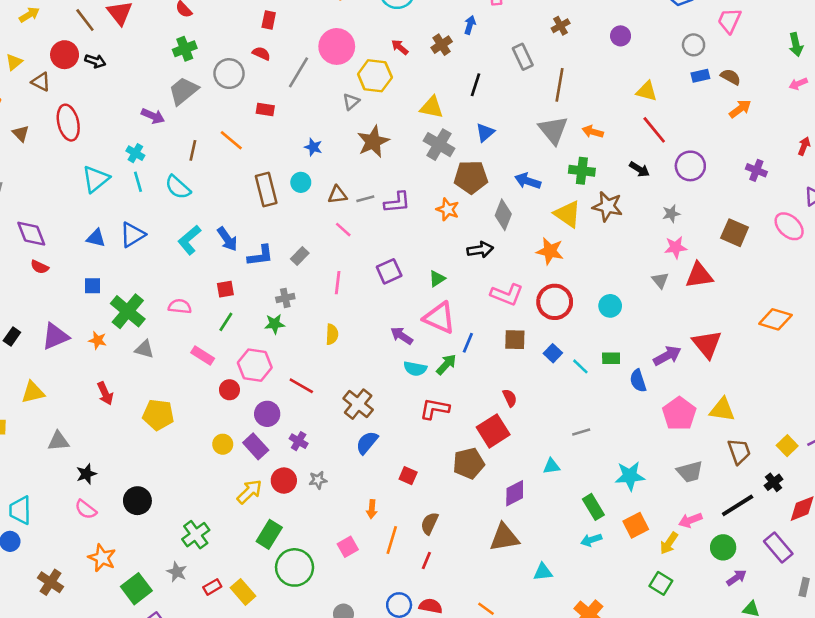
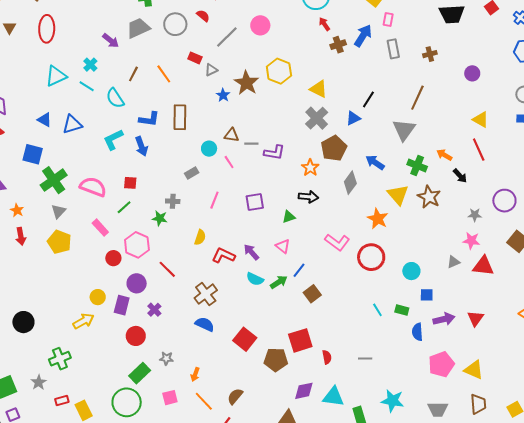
blue arrow: (470, 25) -> (363, 36), size x1.6
pink circle: (337, 46) -> (260, 25), size x0.7
red arrow: (400, 47) -> (324, 24), moved
gray rectangle: (523, 57) -> (393, 49), moved
yellow hexagon: (375, 76) -> (279, 71), moved
black line: (475, 85) -> (368, 99), moved
gray triangle: (351, 102) -> (211, 70), moved
orange arrow: (593, 132) -> (444, 155), moved
brown star: (373, 142) -> (247, 83), moved, turned -30
purple circle: (690, 166) -> (504, 201), moved
brown pentagon: (471, 177) -> (334, 148), turned 30
cyan line: (138, 182) -> (87, 86), turned -56
cyan circle: (301, 182) -> (209, 149), moved
black arrow: (480, 250) -> (308, 197), moved
blue L-shape: (260, 256) -> (149, 119), moved
gray triangle: (660, 280) -> (454, 262), turned 32
blue square: (93, 286) -> (33, 154), size x1.5
pink semicircle: (180, 306) -> (93, 187), size x1.5
pink triangle: (439, 318) -> (283, 246), size x0.6
orange star: (98, 340) -> (17, 210), moved
brown square: (515, 340) -> (312, 294), moved, turned 36
red triangle: (707, 344) -> (475, 318), size x0.7
gray triangle: (144, 349) -> (58, 211), turned 42
blue square: (553, 353) -> (427, 295), moved, turned 32
red semicircle: (510, 398) -> (327, 357), moved
red L-shape: (435, 409) -> (223, 255), moved
yellow pentagon: (158, 415) -> (59, 242), moved
blue semicircle: (367, 443) -> (205, 324), turned 60
purple rectangle: (256, 446) -> (122, 305), turned 42
cyan triangle: (552, 466) -> (333, 397), moved, size x1.6
red square: (408, 476) -> (245, 339), moved, size x1.6
gray star: (318, 480) -> (166, 358), moved
yellow arrow: (249, 492) -> (84, 321), moved
green rectangle: (269, 534) -> (140, 373), moved
orange line: (392, 540) -> (204, 401), turned -75

